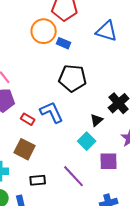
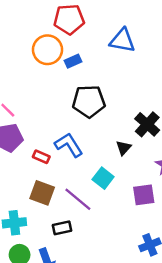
blue rectangle: (64, 43) -> (73, 61), turned -40
cyan square: (87, 141) -> (103, 178), moved
purple line: (74, 176) -> (78, 199), moved

